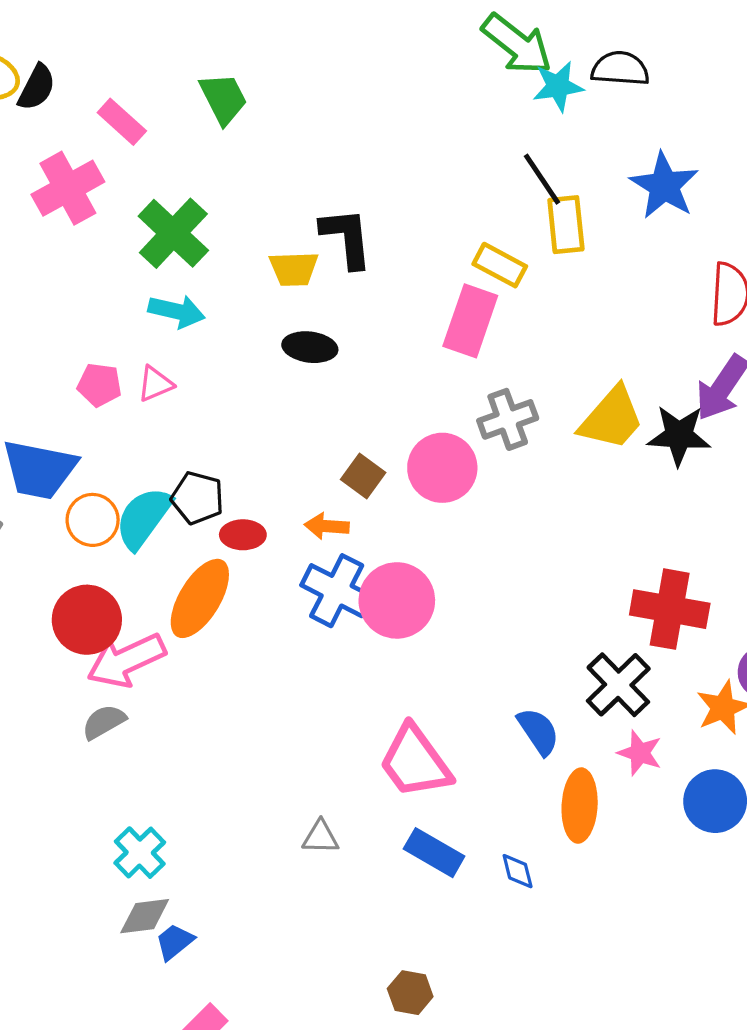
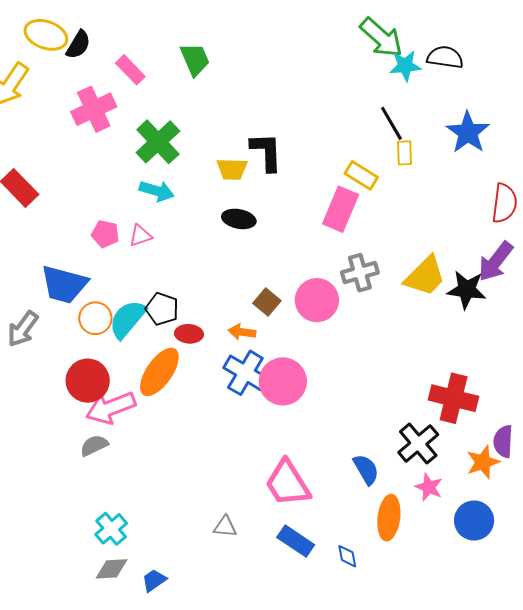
yellow rectangle: (566, 225) -> (405, 153), size x0.7
blue trapezoid: (175, 942) -> (154, 580), moved

